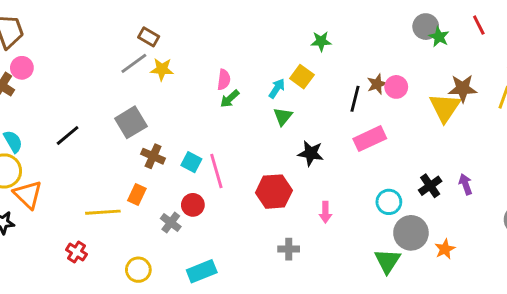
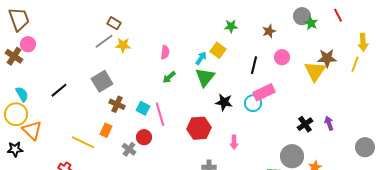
brown star: (377, 84) -> (269, 31), moved
green arrow: (230, 99) -> (169, 77), moved
green triangle: (283, 116) -> (205, 77), size x1.5
cyan circle: (389, 202) -> (253, 103), moved
yellow line: (103, 212) -> (83, 142), turned 30

